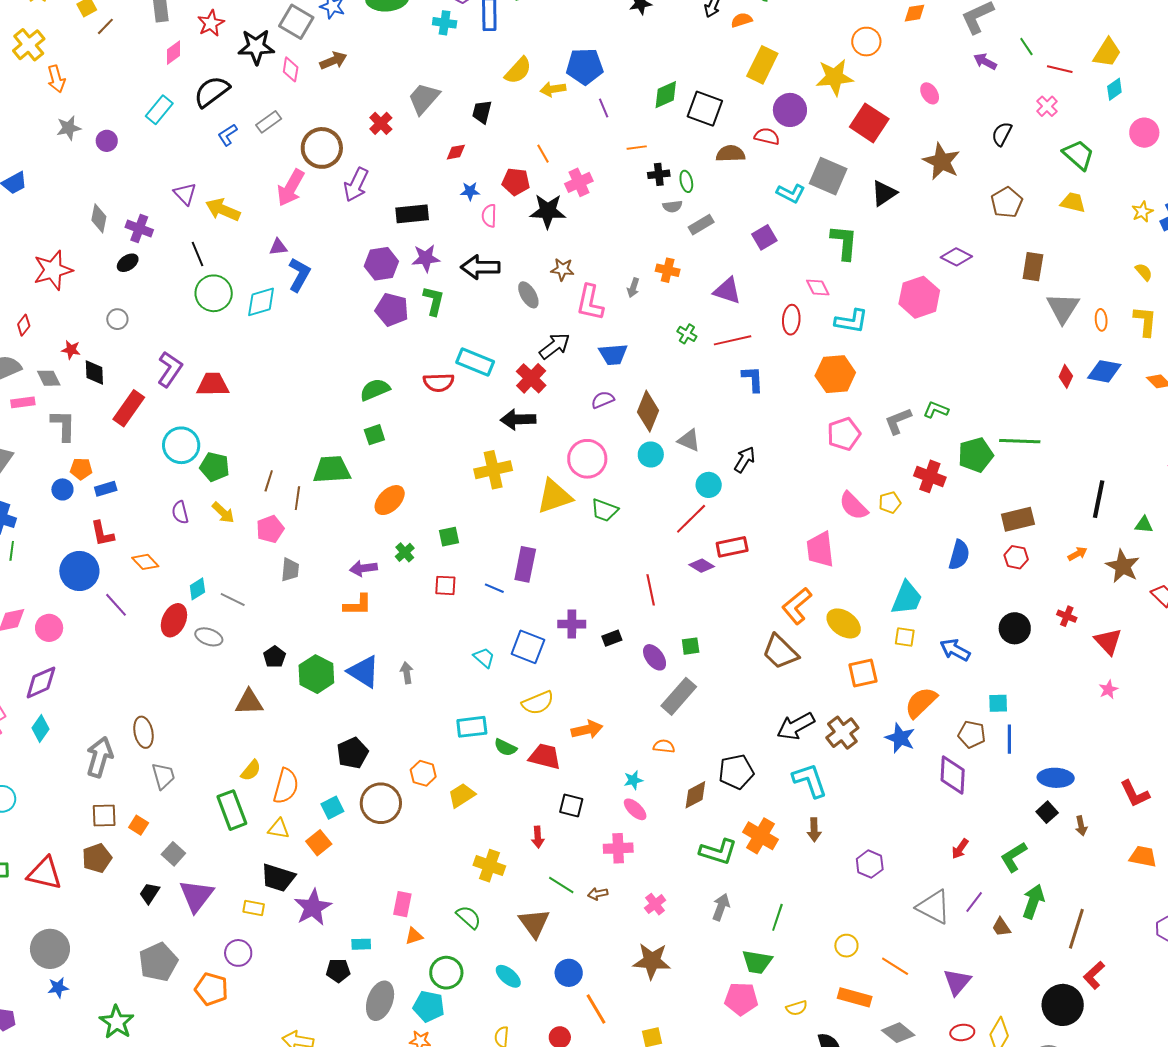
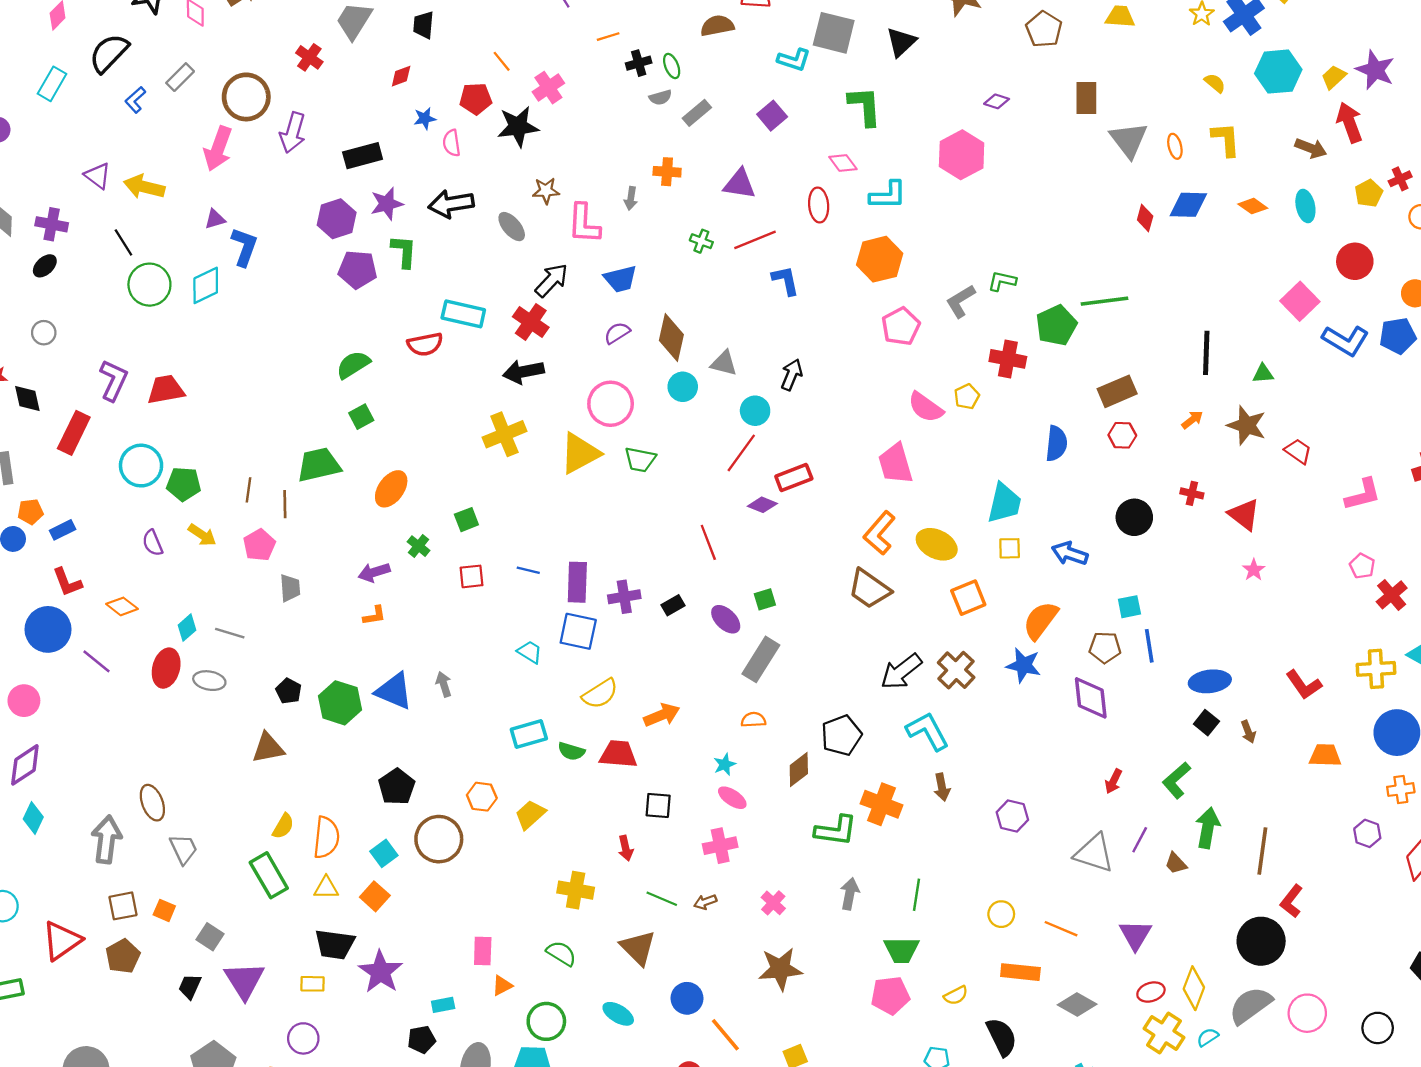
purple diamond: (956, 257) -> (997, 101), size x0.7
purple rectangle: (525, 564) -> (577, 582), moved
orange L-shape: (358, 605) -> (374, 616), size x0.7
red triangle: (45, 873) -> (62, 941), moved, turned -39

